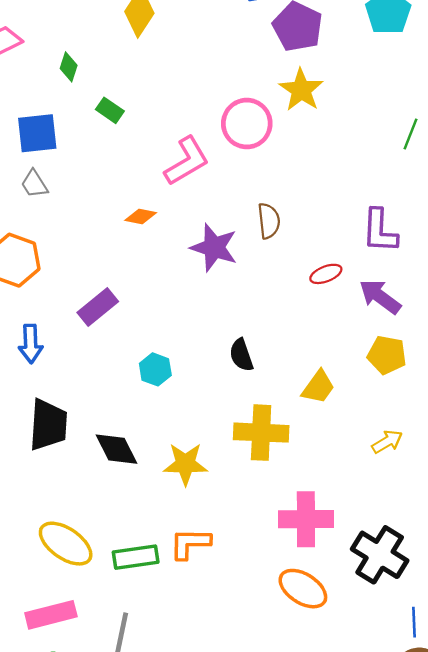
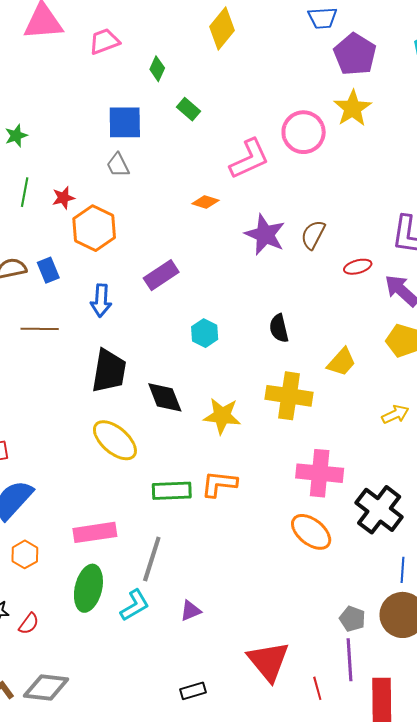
brown semicircle: (269, 221) -> (313, 235), moved, turned -152
yellow ellipse: (66, 544) -> (115, 440), moved

